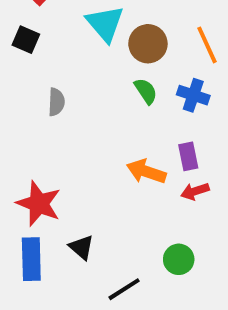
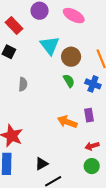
red arrow: (195, 191) -> (92, 146), moved
black triangle: (81, 247) -> (42, 164), moved, turned 48
green circle: (179, 259) -> (92, 166), moved

